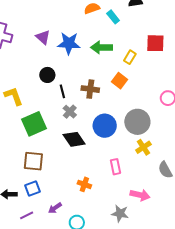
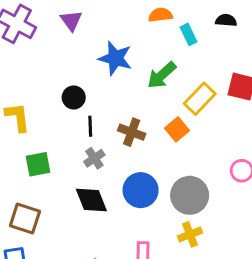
purple triangle: (43, 37) -> (71, 21), moved
green arrow: (102, 47) -> (162, 75), turned -55
yellow rectangle: (130, 57) -> (200, 99), size x1.5
green square: (34, 124) -> (38, 164), size x0.7

